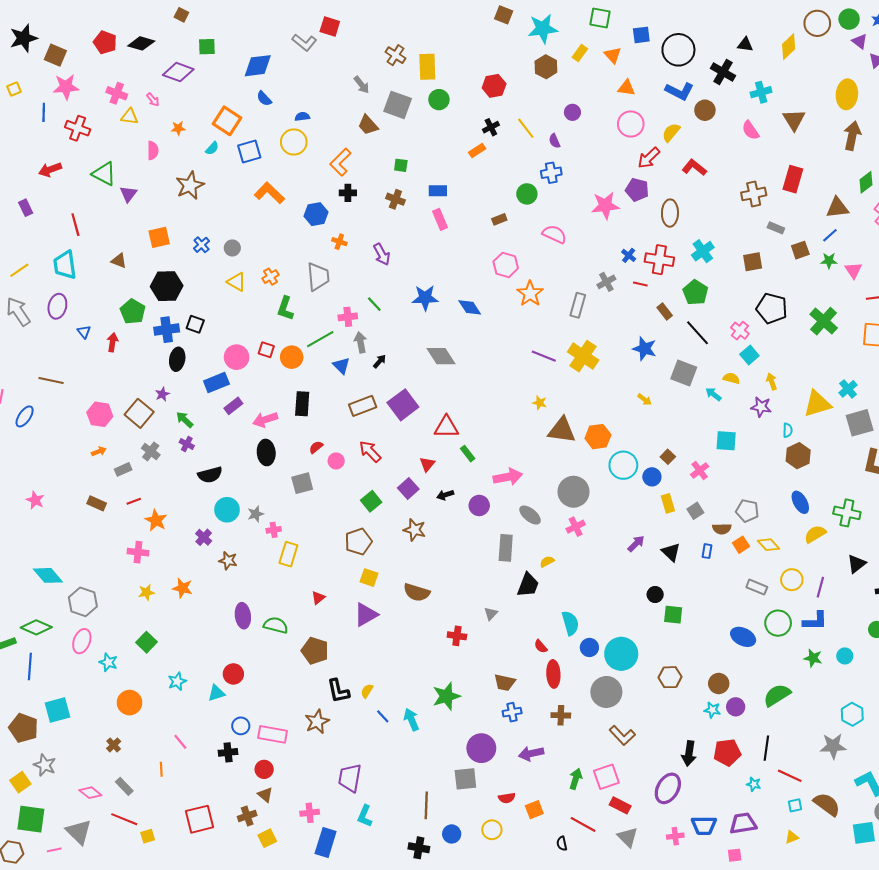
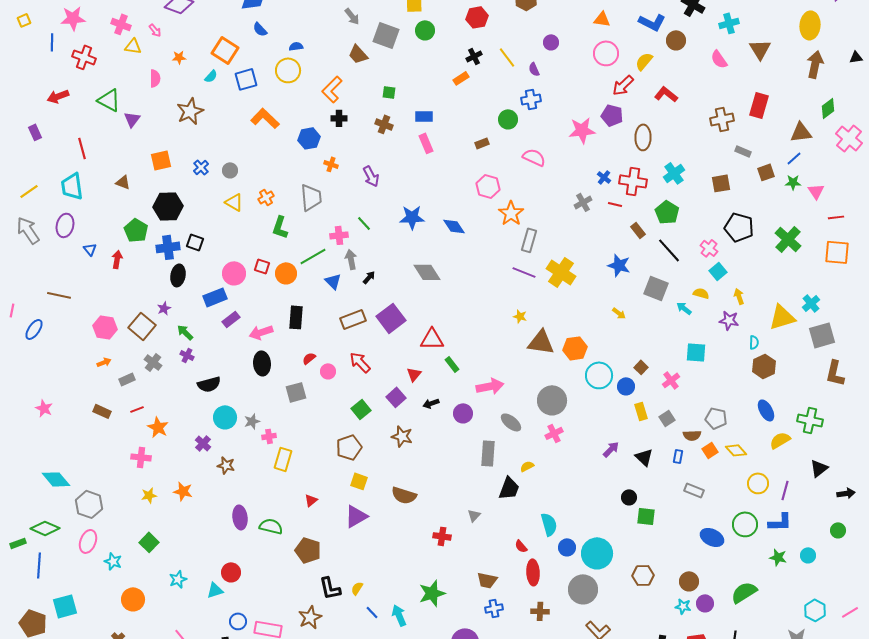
gray rectangle: (578, 305) -> (529, 240), moved
gray rectangle: (757, 587) -> (694, 490), moved

